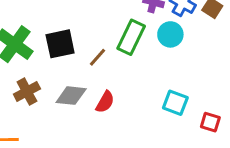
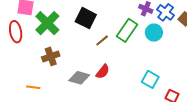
black square: (60, 44) -> (86, 18), moved, turned 30
gray diamond: (71, 96) -> (79, 78), moved

